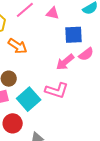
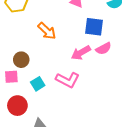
orange arrow: (18, 46) -> (47, 31), moved
cyan square: (29, 99) -> (38, 84), size x0.6

